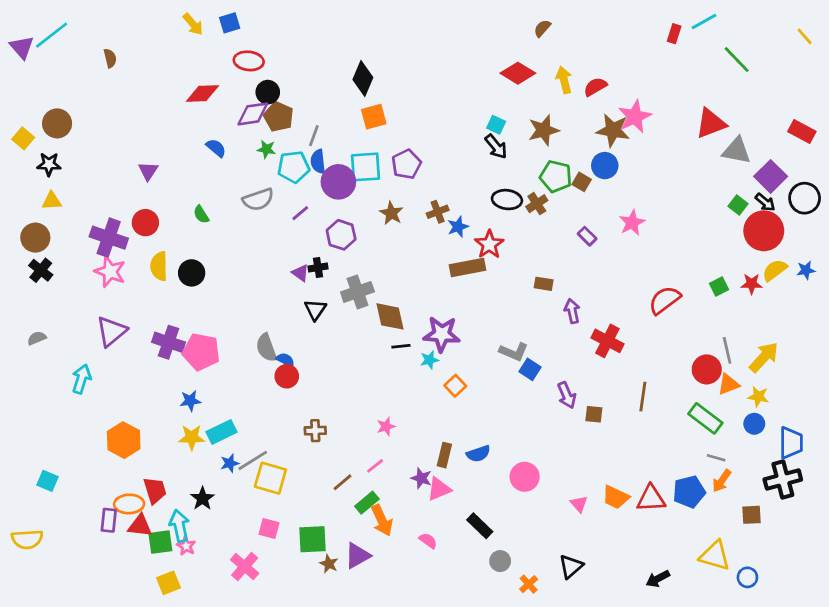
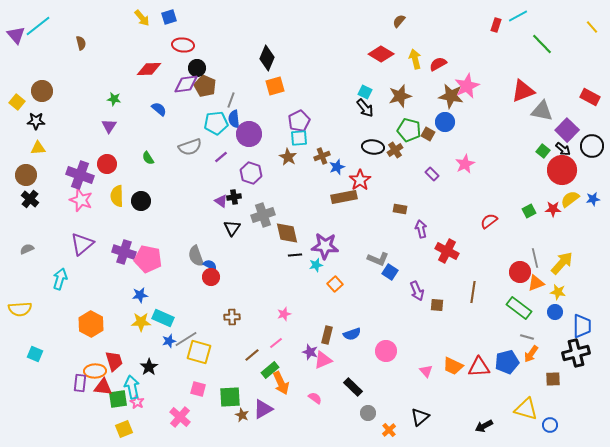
green star: (266, 149) -> (114, 99), moved
cyan square: (366, 167) -> (299, 138), moved, size x0.7
red semicircle: (665, 300) -> (489, 221), size x0.7
cyan rectangle: (222, 432) -> (163, 318), turned 50
yellow semicircle: (27, 539) -> (20, 309), moved

